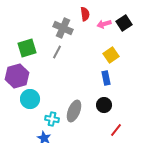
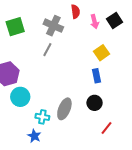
pink arrow: (104, 24) -> (95, 22), turned -88
green square: (27, 48) -> (15, 27), moved

